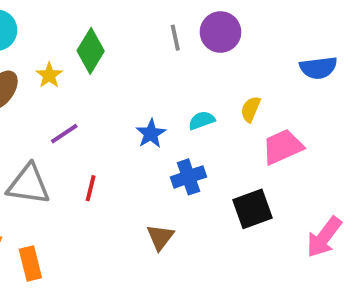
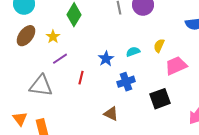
yellow star: (49, 75) -> (53, 37), moved
red line: (91, 188) -> (81, 78), moved
brown triangle: (160, 237) -> (111, 114), turned -42

